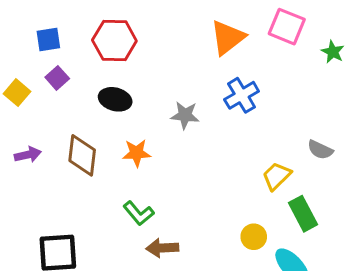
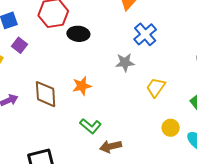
black ellipse: (115, 99) -> (78, 34), moved
gray star: (185, 115) -> (125, 63), moved
yellow trapezoid: (277, 176) -> (156, 87), moved

